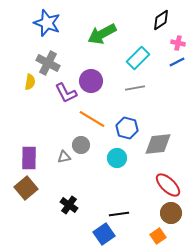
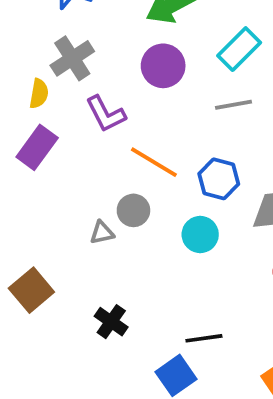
gray cross: (48, 63) -> (72, 58), turned 30
purple circle: (91, 81) -> (163, 66), moved
purple rectangle: (29, 158) -> (37, 147), moved, turned 35

